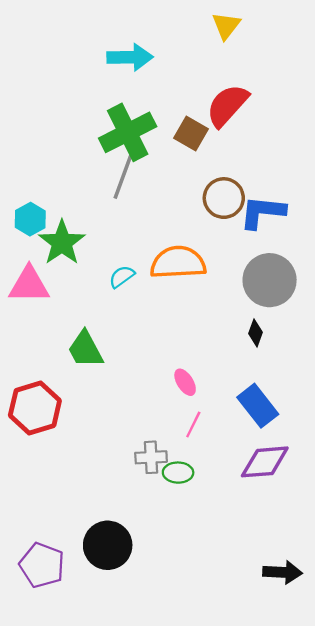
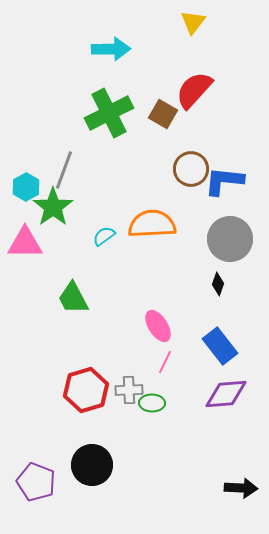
gray line: (123, 177) -> (64, 170), moved
pink ellipse: (185, 382) -> (158, 326), size x1.4
red hexagon: (35, 408) -> (86, 390), moved

